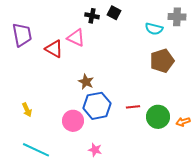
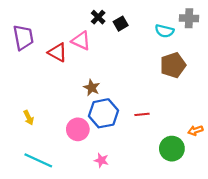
black square: (114, 13) -> (121, 24), moved, turned 32
black cross: (92, 16) -> (98, 17), turned 32
green circle: (158, 117) -> (172, 149), moved

